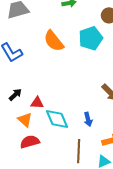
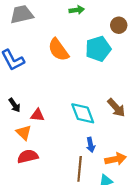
black arrow: (15, 95) -> (14, 105), turned 96
cyan diamond: (57, 119) -> (83, 113), moved
blue arrow: (88, 119) -> (91, 145), moved

